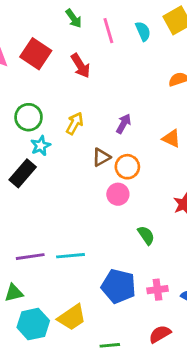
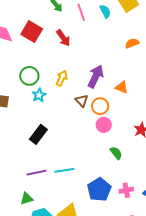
purple arrow: (124, 124) -> (96, 76), size x1.6
orange triangle: (171, 138) -> (122, 87), moved
brown triangle: (101, 157) -> (82, 101), turned -40
black rectangle: (23, 173) -> (38, 134), moved
pink circle: (118, 194) -> (104, 125), moved
blue pentagon: (119, 286) -> (99, 189), turned 30

